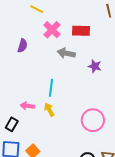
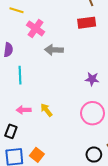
red rectangle: (81, 31) -> (87, 23), moved
purple star: (95, 66) -> (92, 79), moved
cyan line: (51, 88) -> (20, 75), moved

